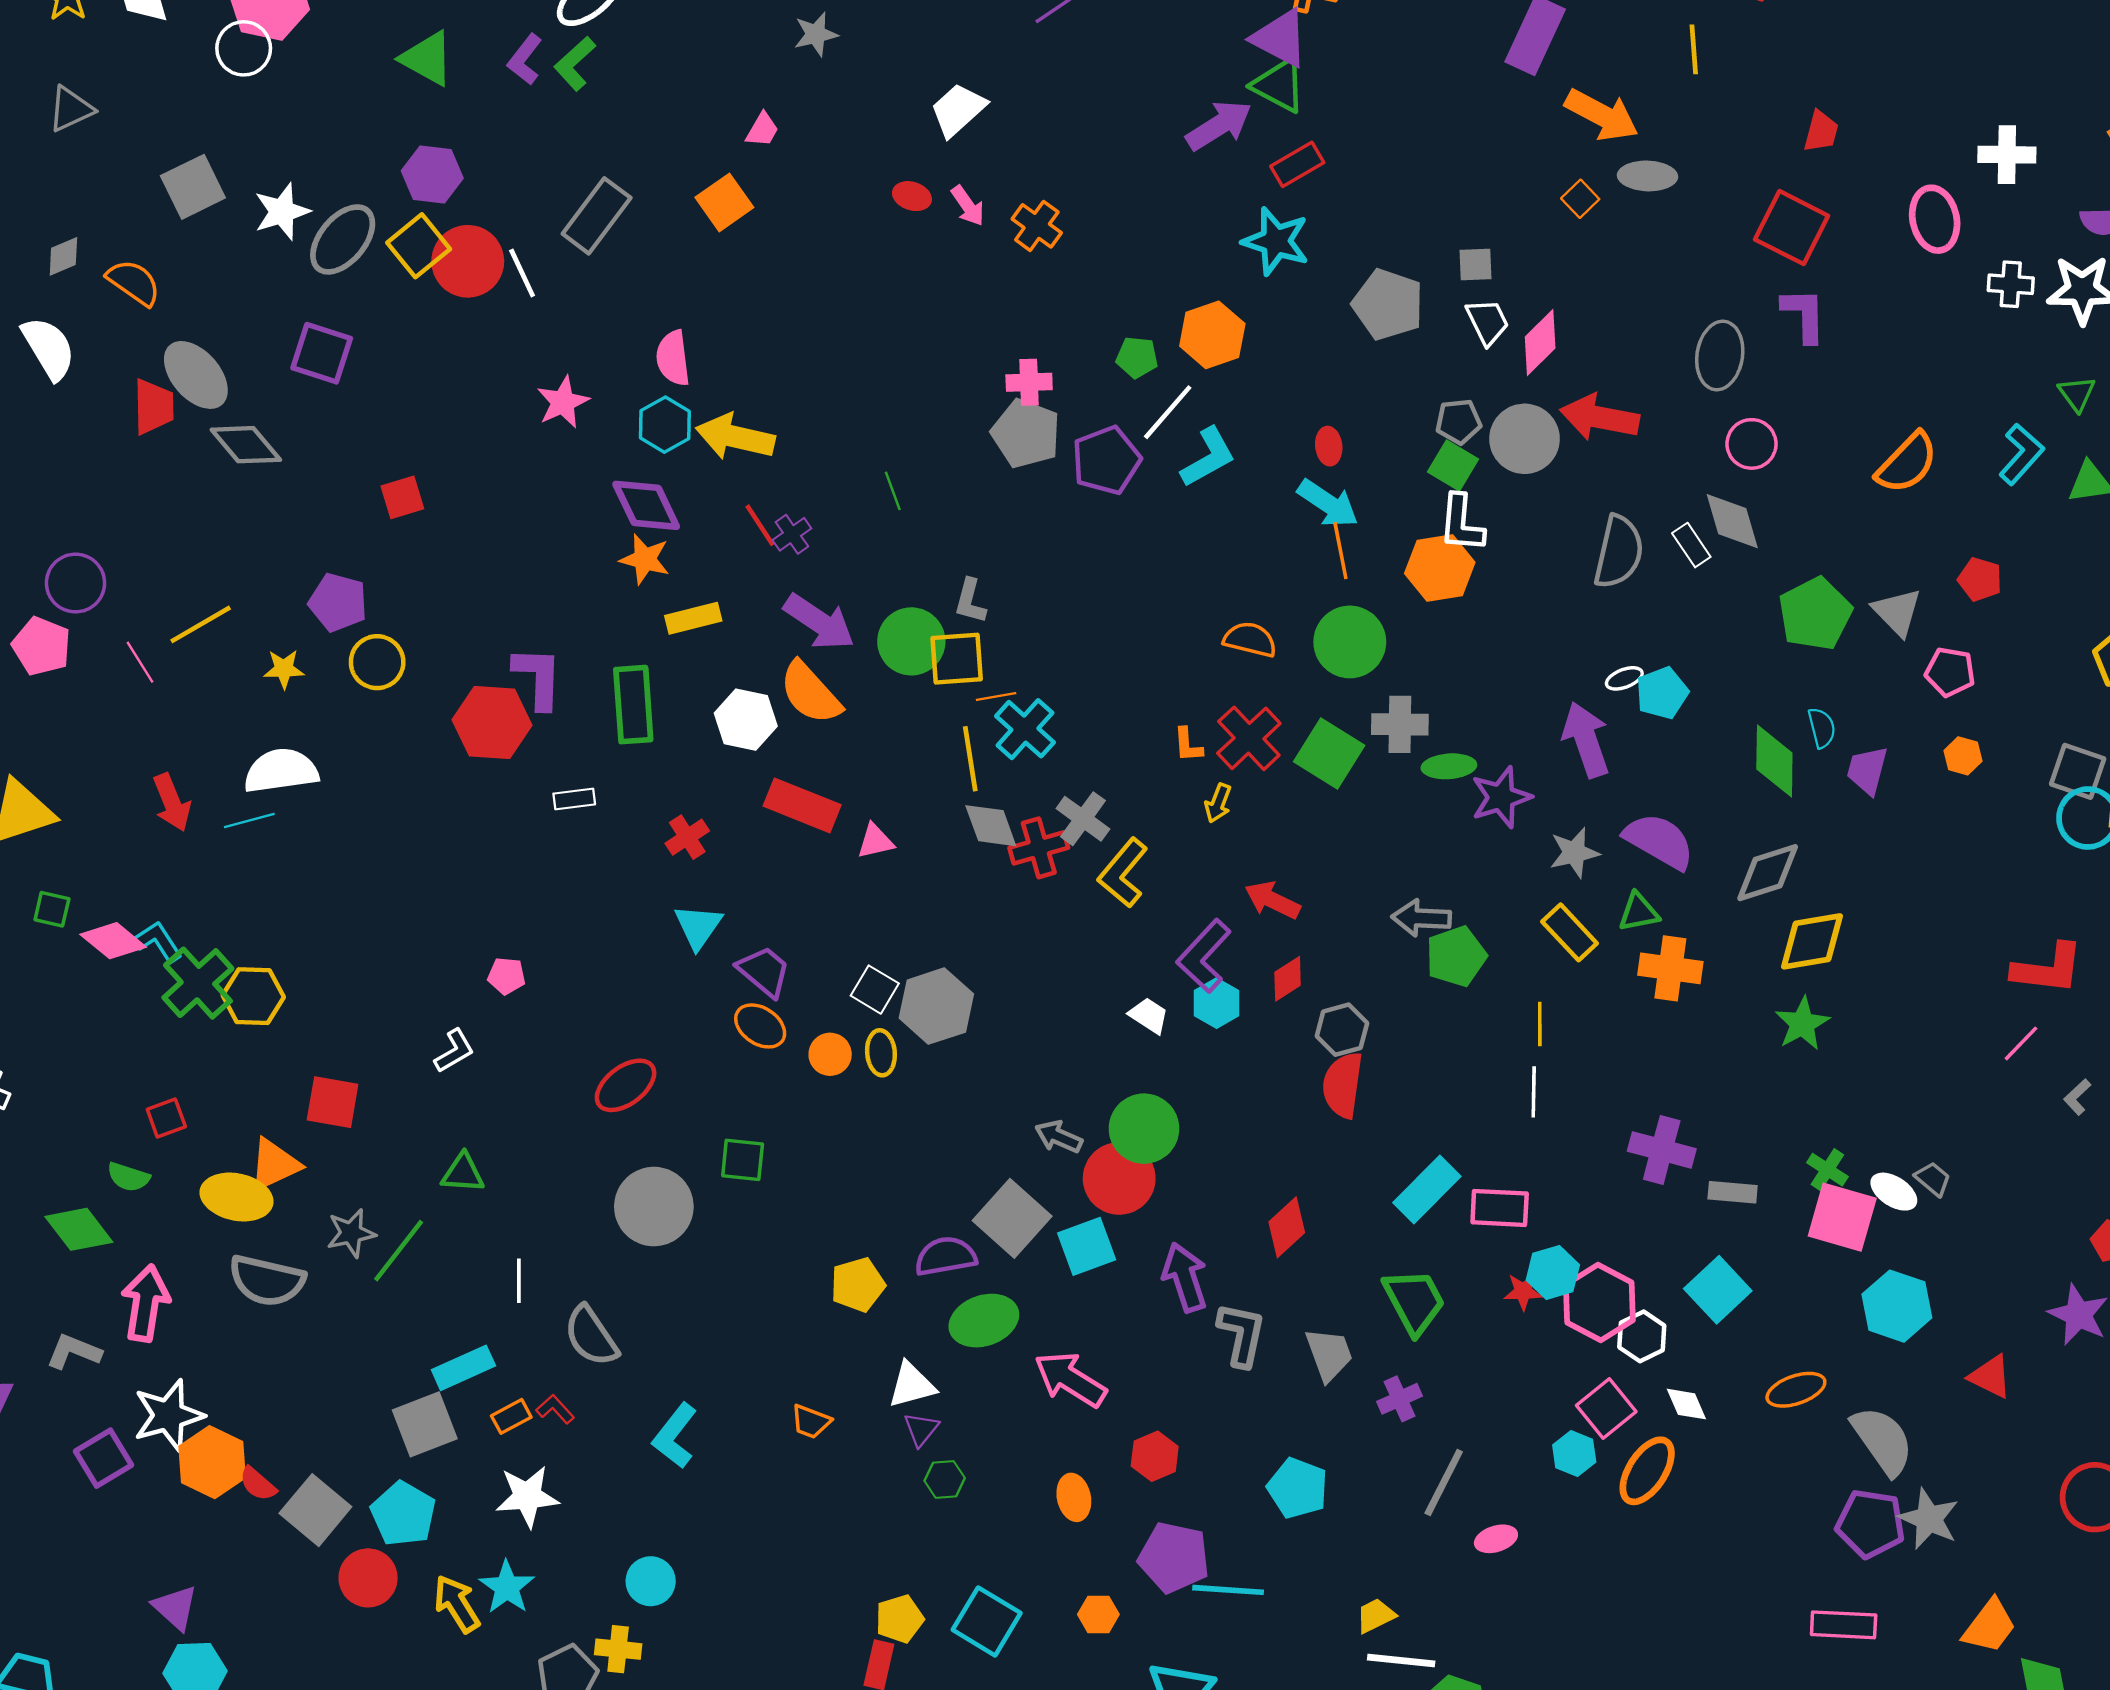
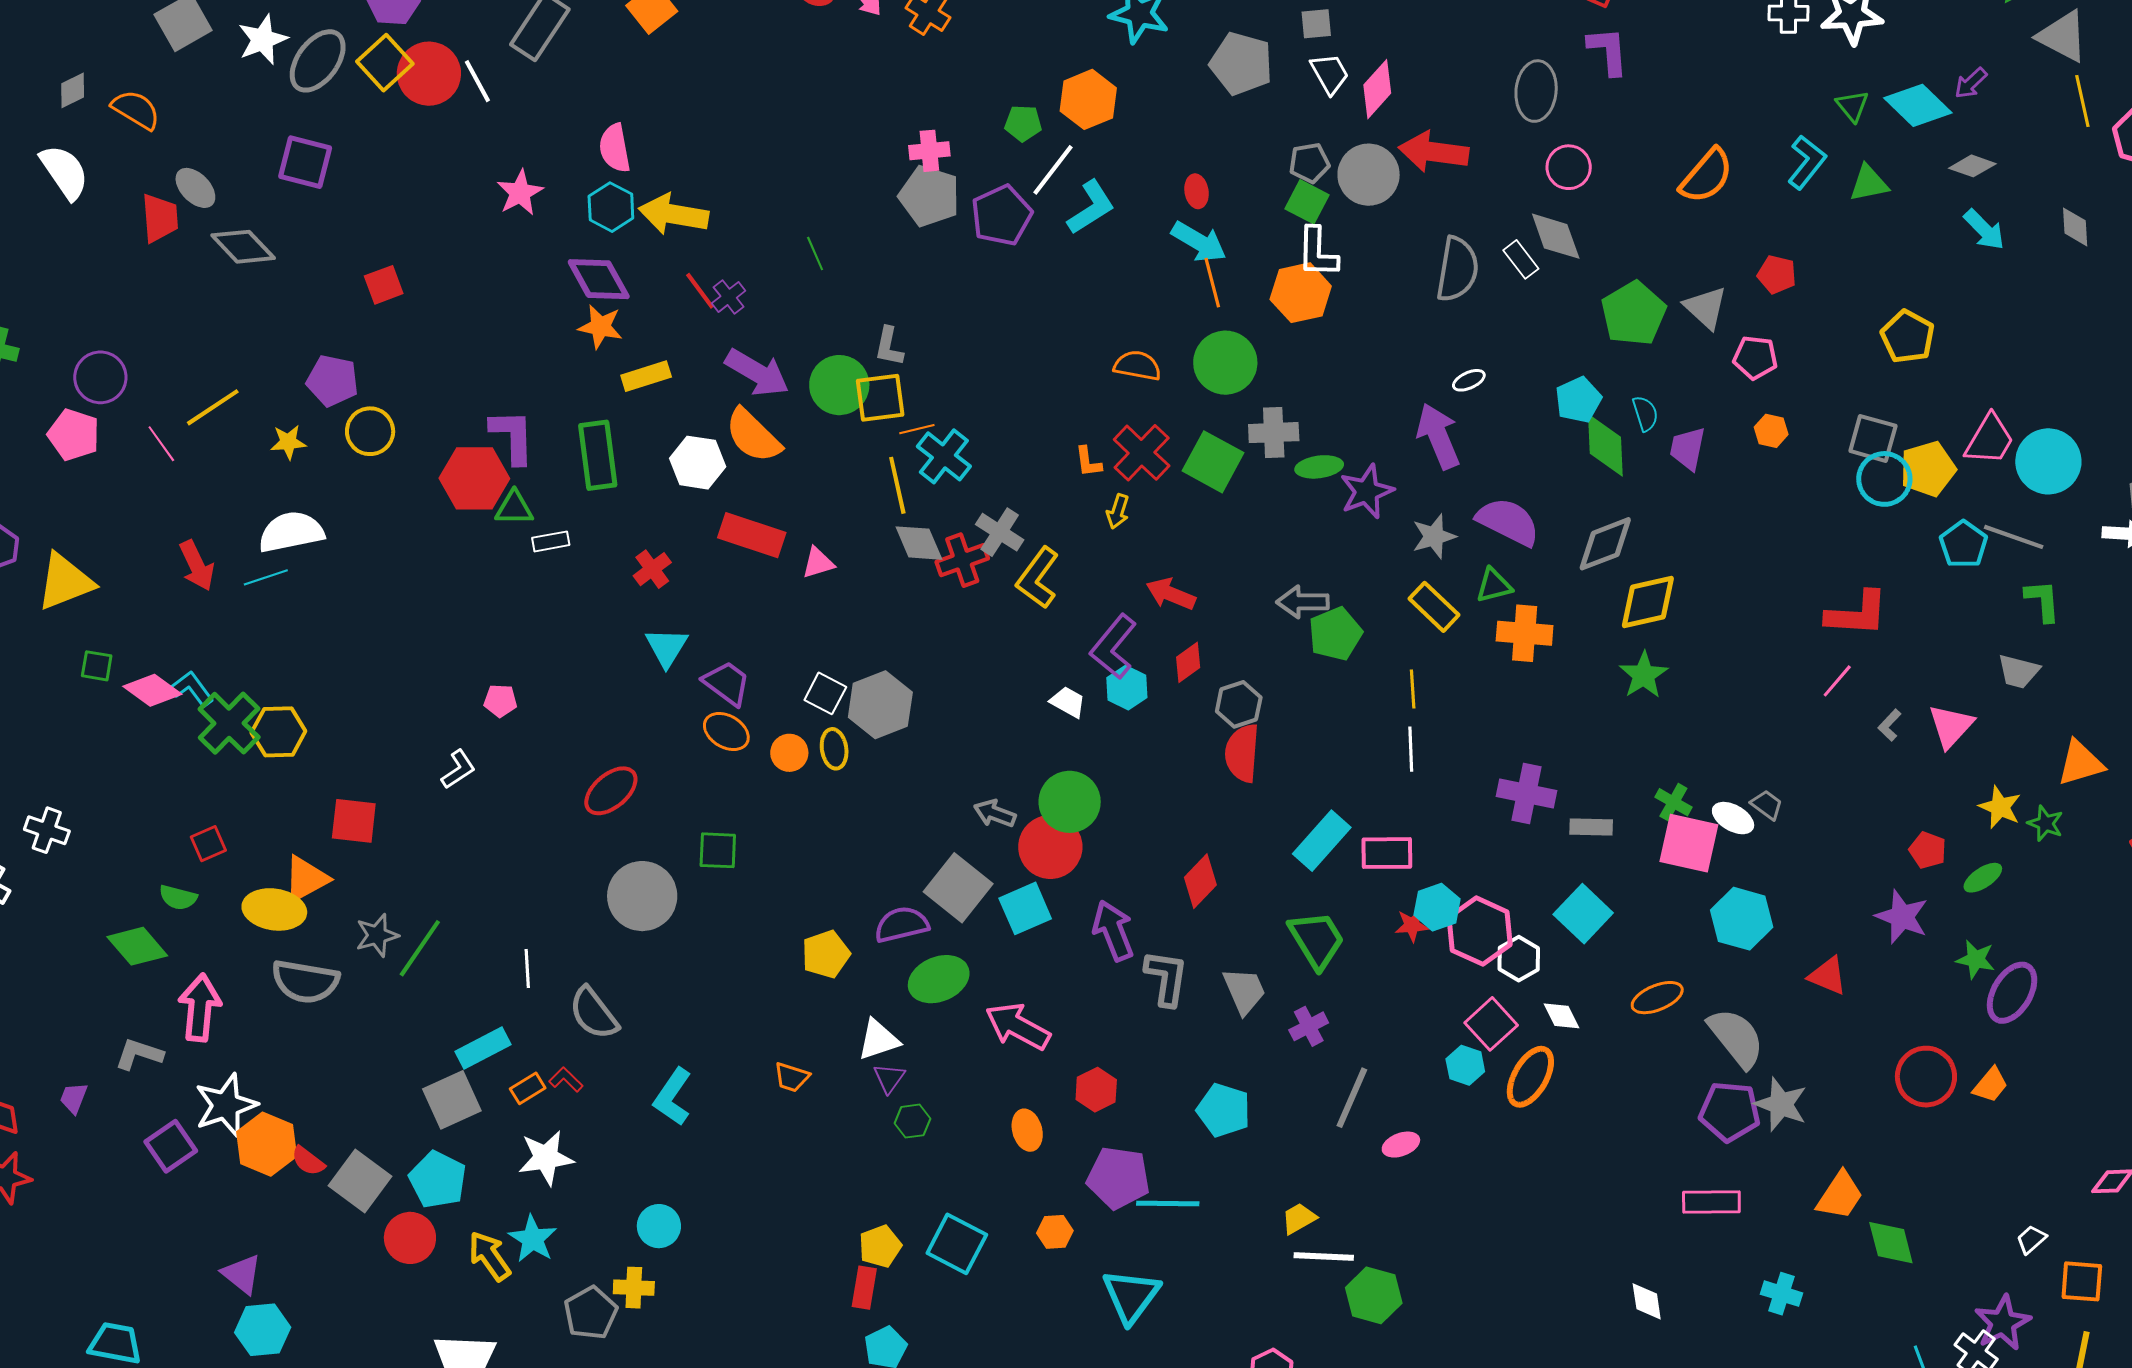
gray ellipse: (196, 375) -> (195, 188), size x0.7
cyan pentagon: (1662, 693) -> (1578, 400), moved
green triangle: (463, 1173) -> (514, 508), moved

